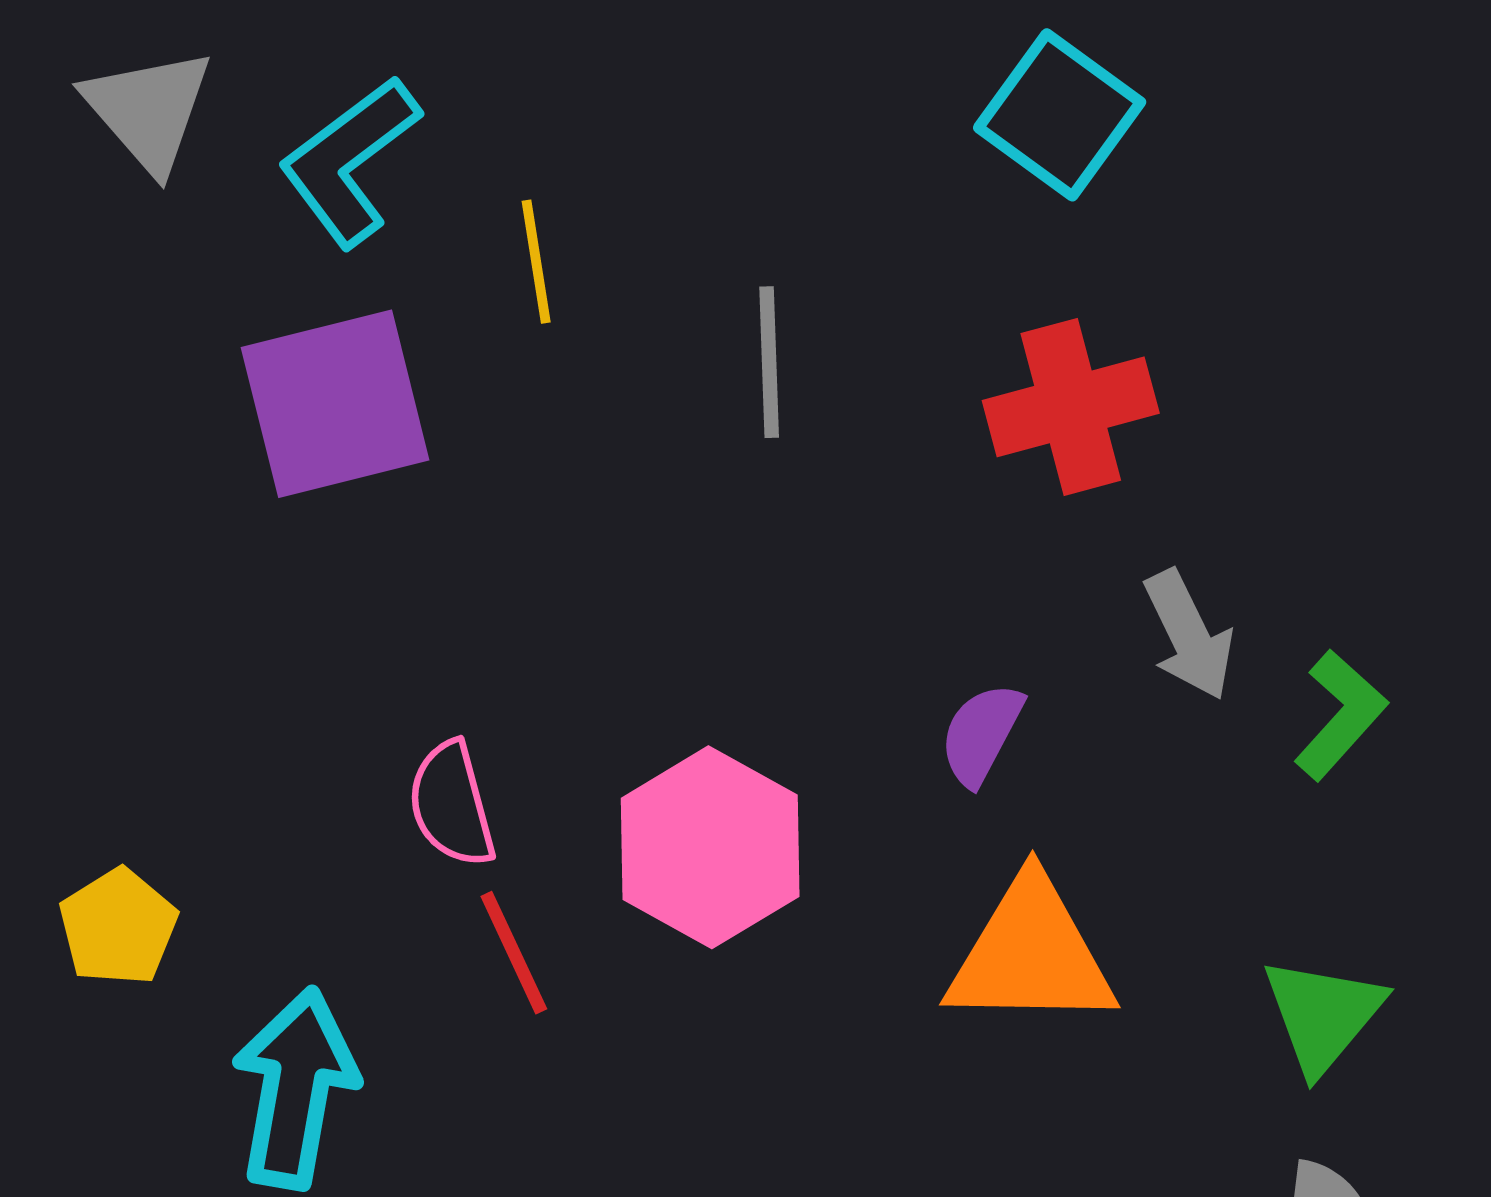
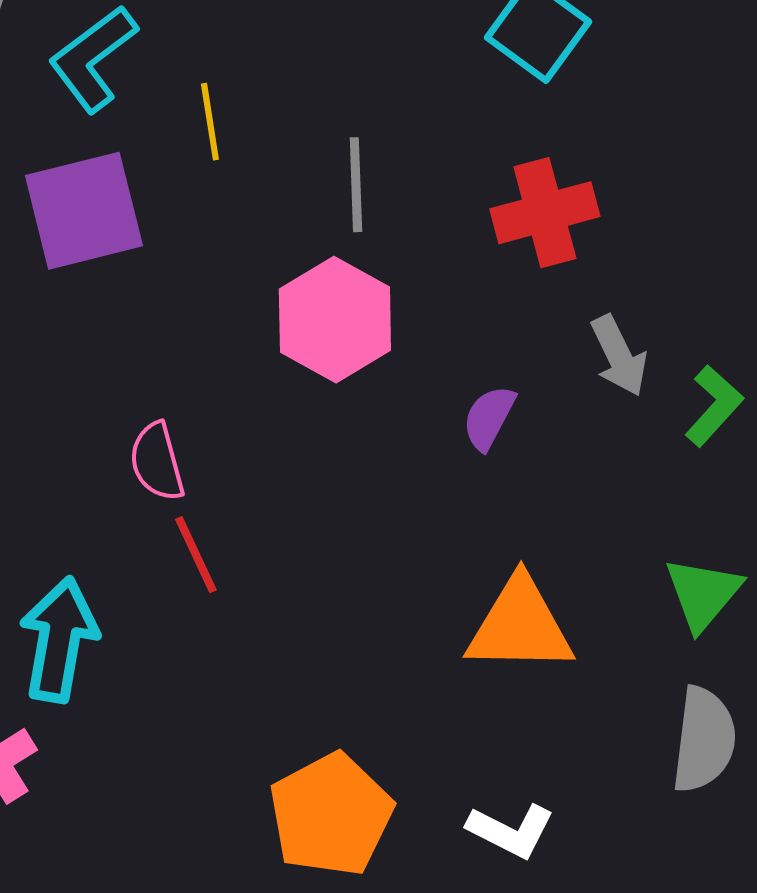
pink hexagon: (710, 847) -> (335, 320), moved
orange triangle: (1031, 954) -> (520, 626), moved

